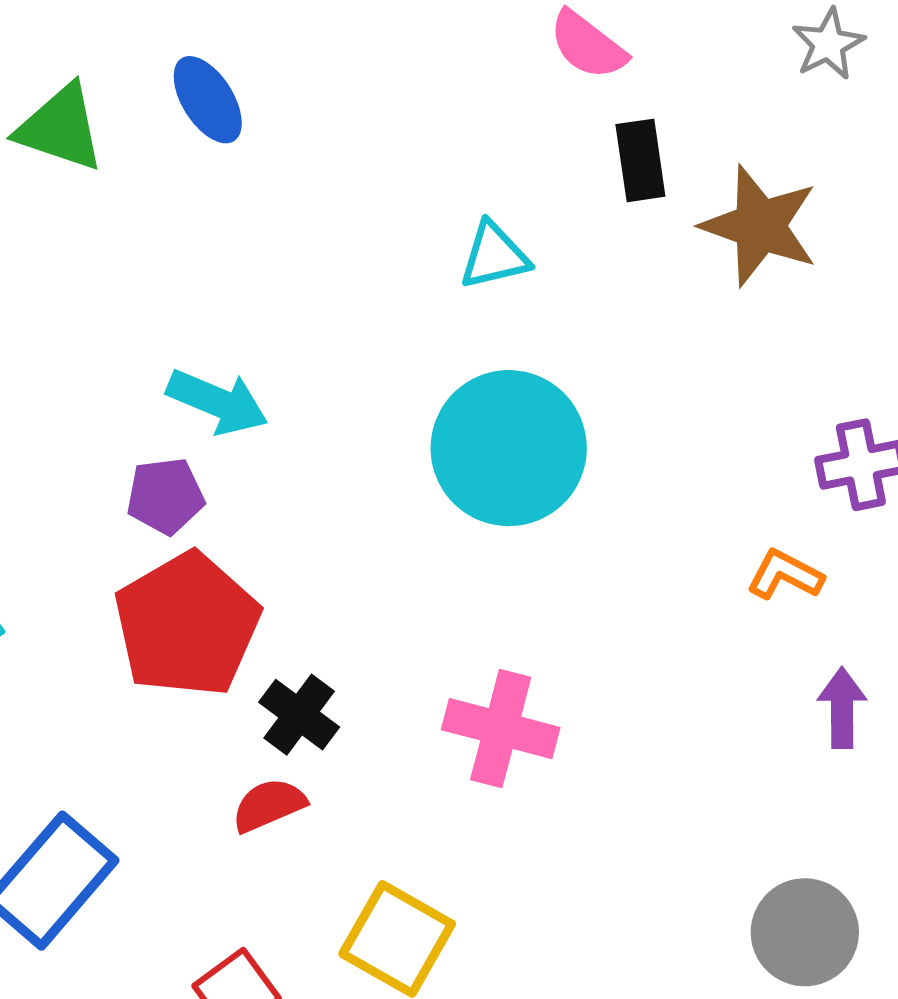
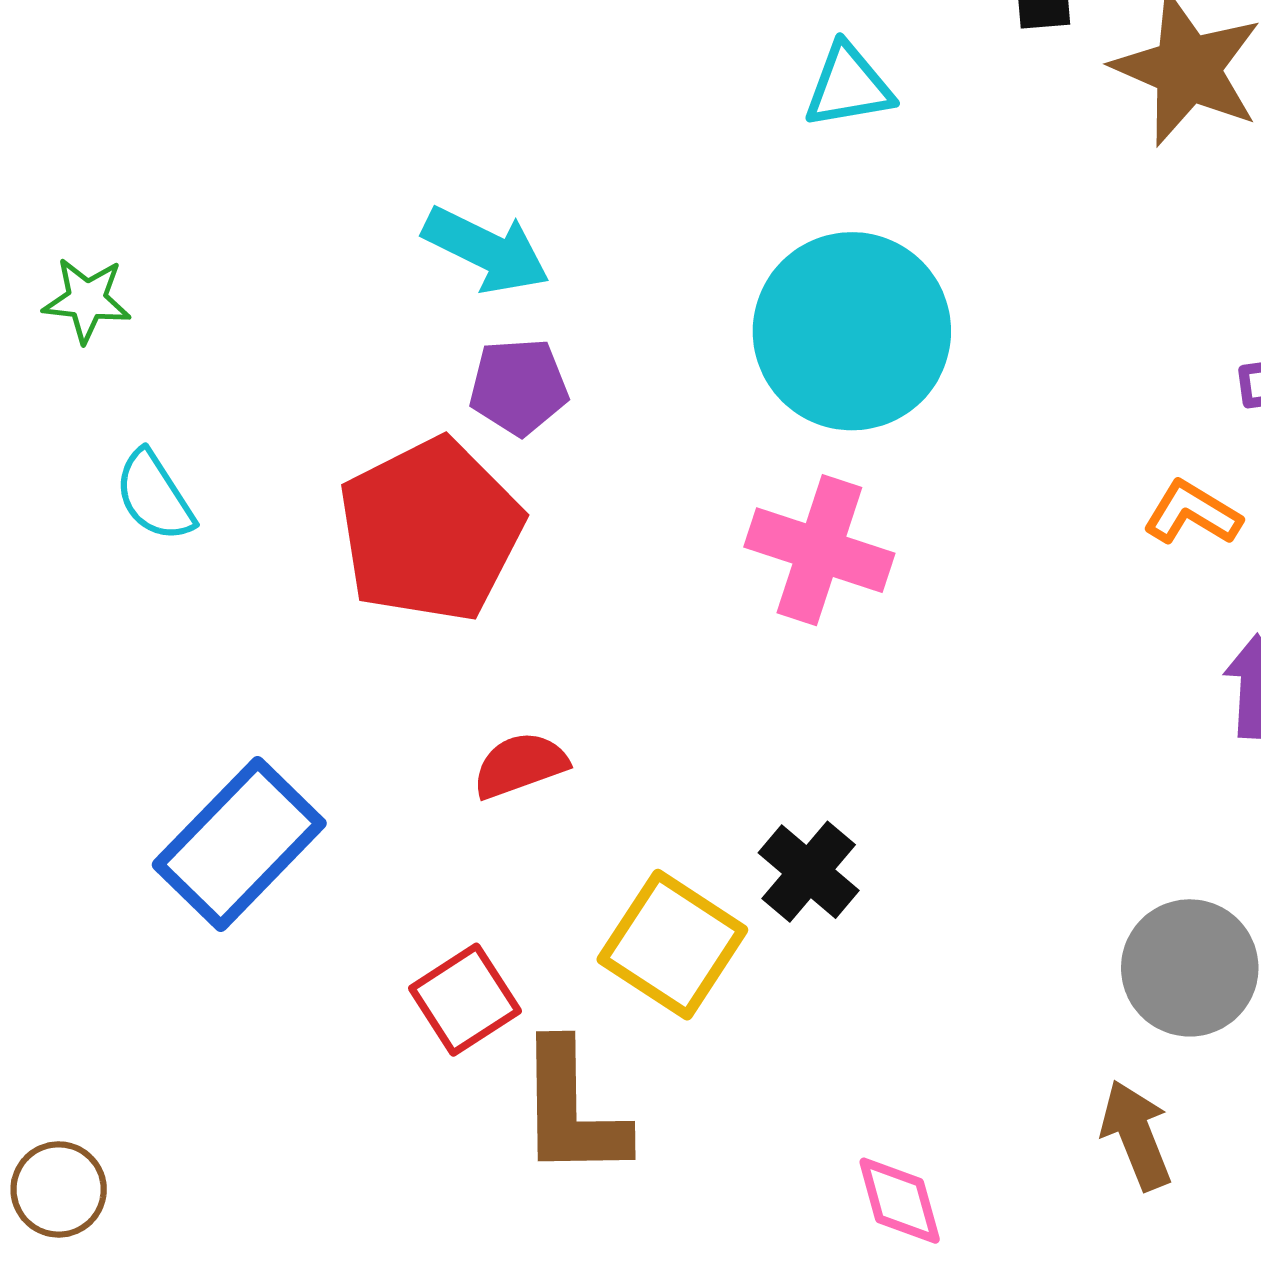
purple pentagon: (165, 496) -> (519, 387), moved
black cross: (299, 715) -> (809, 872), moved
pink cross: (501, 729) -> (819, 550), moved

